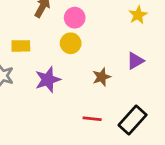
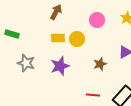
pink circle: (75, 18) -> (97, 20), moved
yellow rectangle: (21, 46) -> (58, 38), moved

